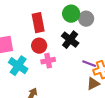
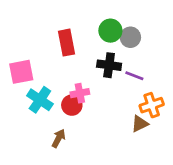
black cross: (70, 40) -> (109, 65), turned -30
red circle: (39, 46) -> (72, 105), moved
purple line: (89, 64) -> (134, 76), moved

